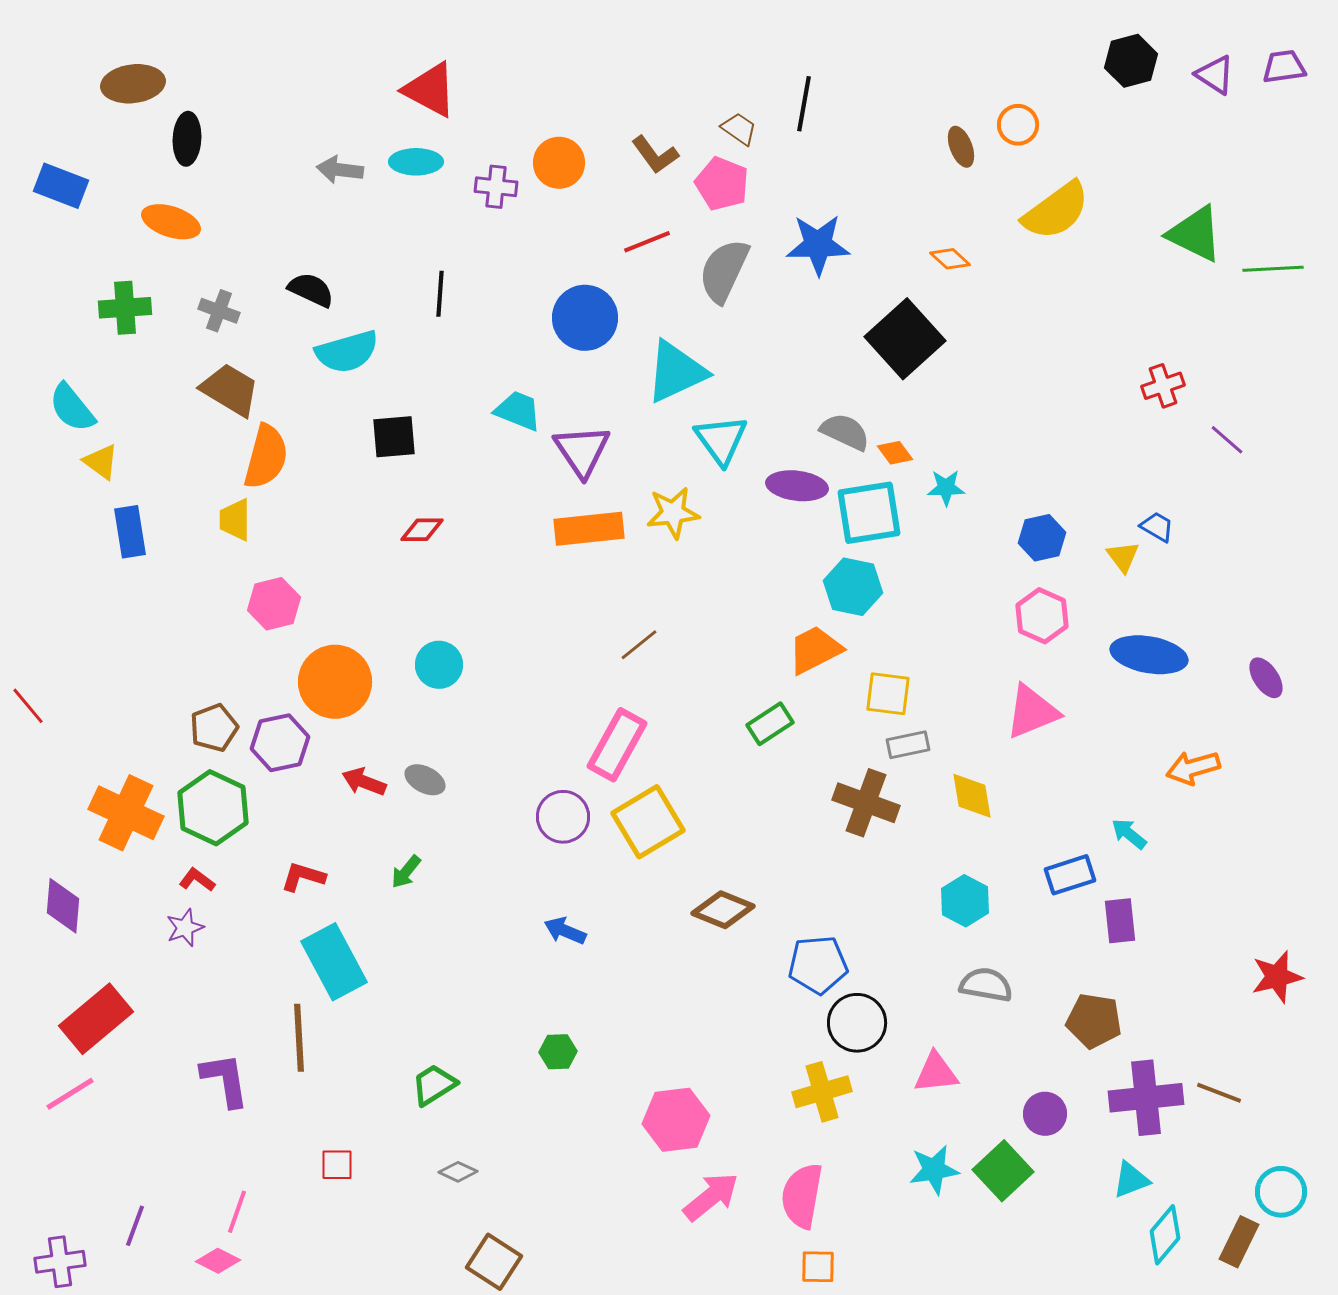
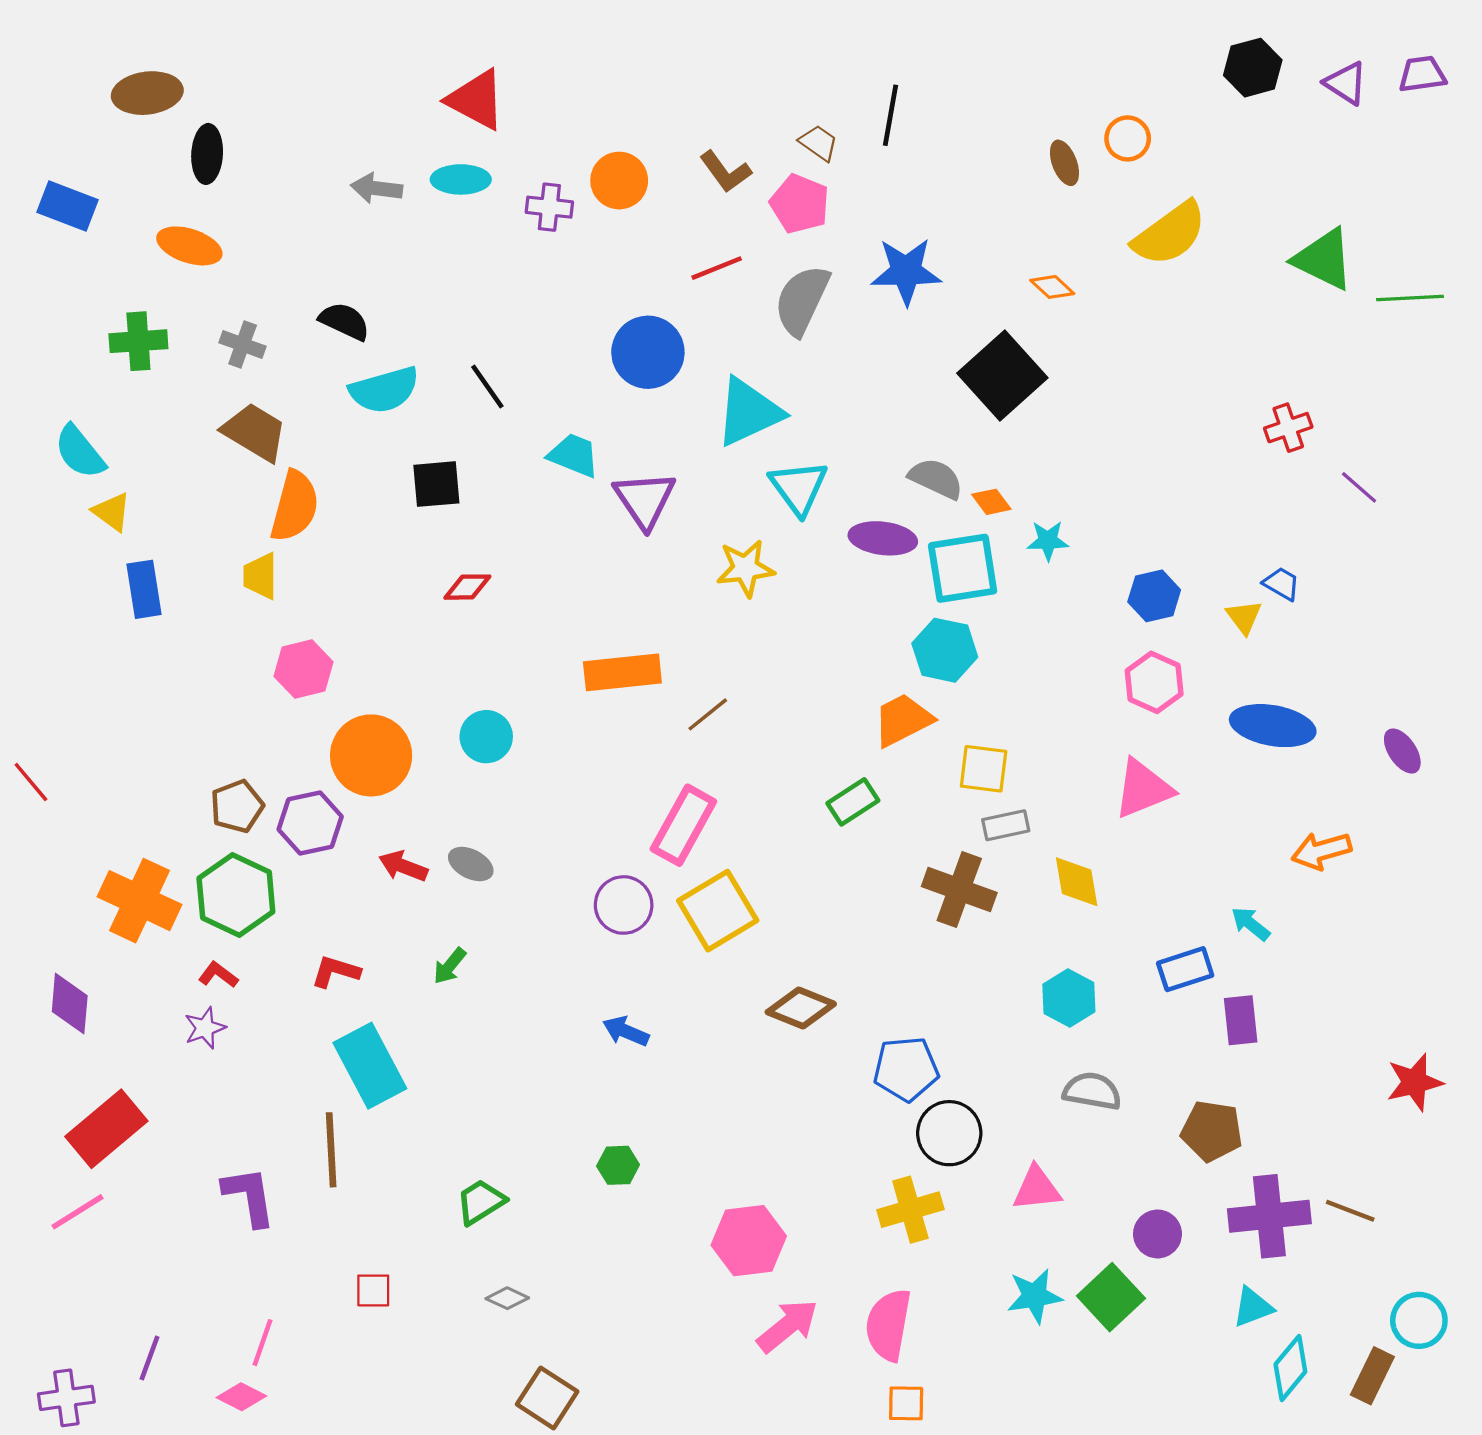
black line: (440, 294) -> (487, 387), moved, turned -39
orange rectangle: (589, 529) -> (622, 672), moved

